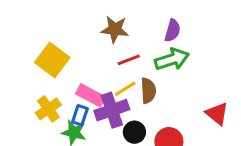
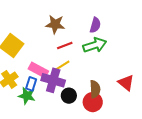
brown semicircle: (148, 91) -> (95, 89), moved
purple cross: (112, 110) -> (53, 80), turned 35

